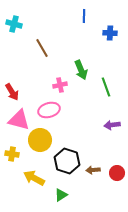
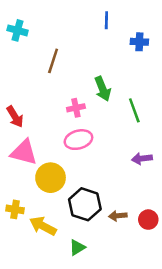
brown line: (42, 48) -> (53, 61), turned 48
pink ellipse: (49, 110) -> (78, 140), moved
yellow cross: (12, 154) -> (15, 209), moved

